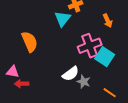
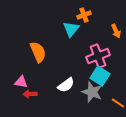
cyan square: (105, 57) -> (100, 76), moved
white semicircle: (71, 74) -> (66, 85), moved
gray star: (84, 82) -> (92, 92), size x1.5

